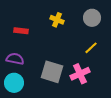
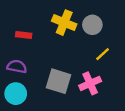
gray circle: (92, 18) -> (92, 25), moved
yellow cross: (57, 20) -> (64, 23), size x1.5

